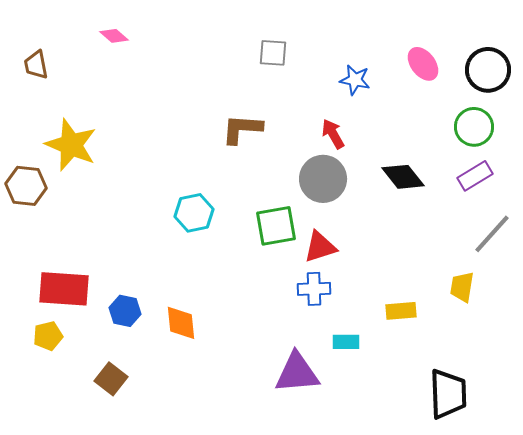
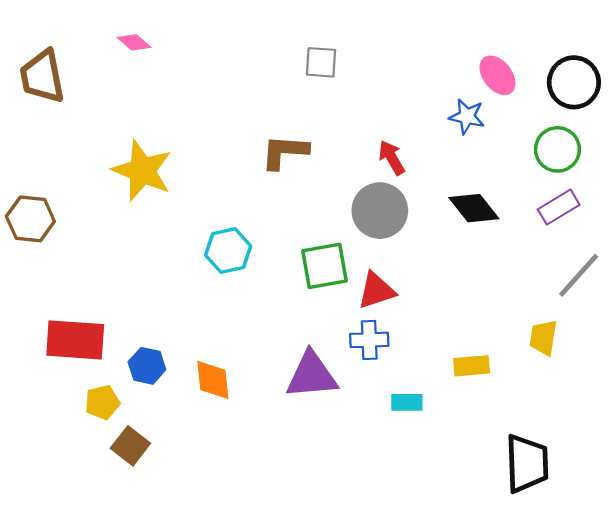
brown trapezoid: (36, 65) -> (42, 76), size x1.6
blue star: (355, 80) -> (467, 116), moved
yellow star: (71, 145) -> (142, 171), moved
yellow pentagon: (48, 336) -> (102, 402), moved
purple triangle: (297, 373) -> (312, 375), moved

